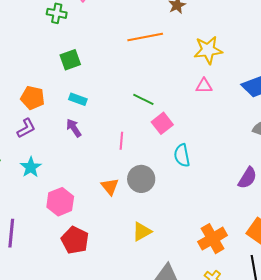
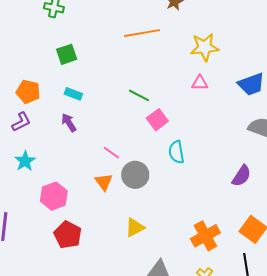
pink line: (121, 141) -> (111, 153), moved, turned -60

